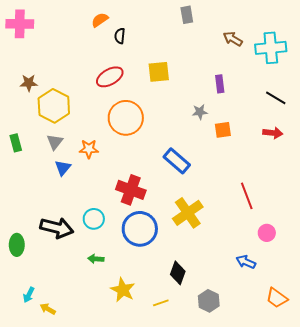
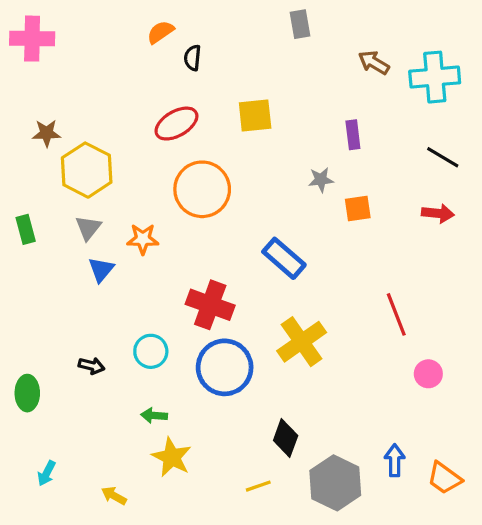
black arrow: (57, 228) -> (91, 366), size x0.5
blue arrow: (246, 262) -> (395, 460), moved, turned 66
yellow star: (123, 290) -> (172, 457), moved
gray hexagon: (209, 301) -> (335, 483), size x1.5
yellow arrow: (48, 309) -> (114, 496), moved

